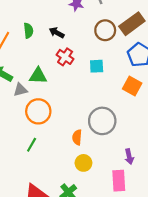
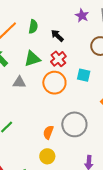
green triangle: (38, 76) -> (32, 59), moved, turned -36
gray triangle: (20, 90) -> (19, 82), moved
orange circle: (38, 111) -> (54, 83), moved

